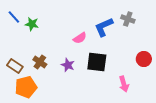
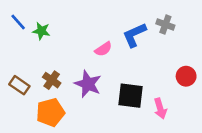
black square: (97, 62) -> (131, 96), moved
purple star: (68, 65) -> (88, 84), size x1.5
orange pentagon: (26, 87) -> (50, 112), moved

